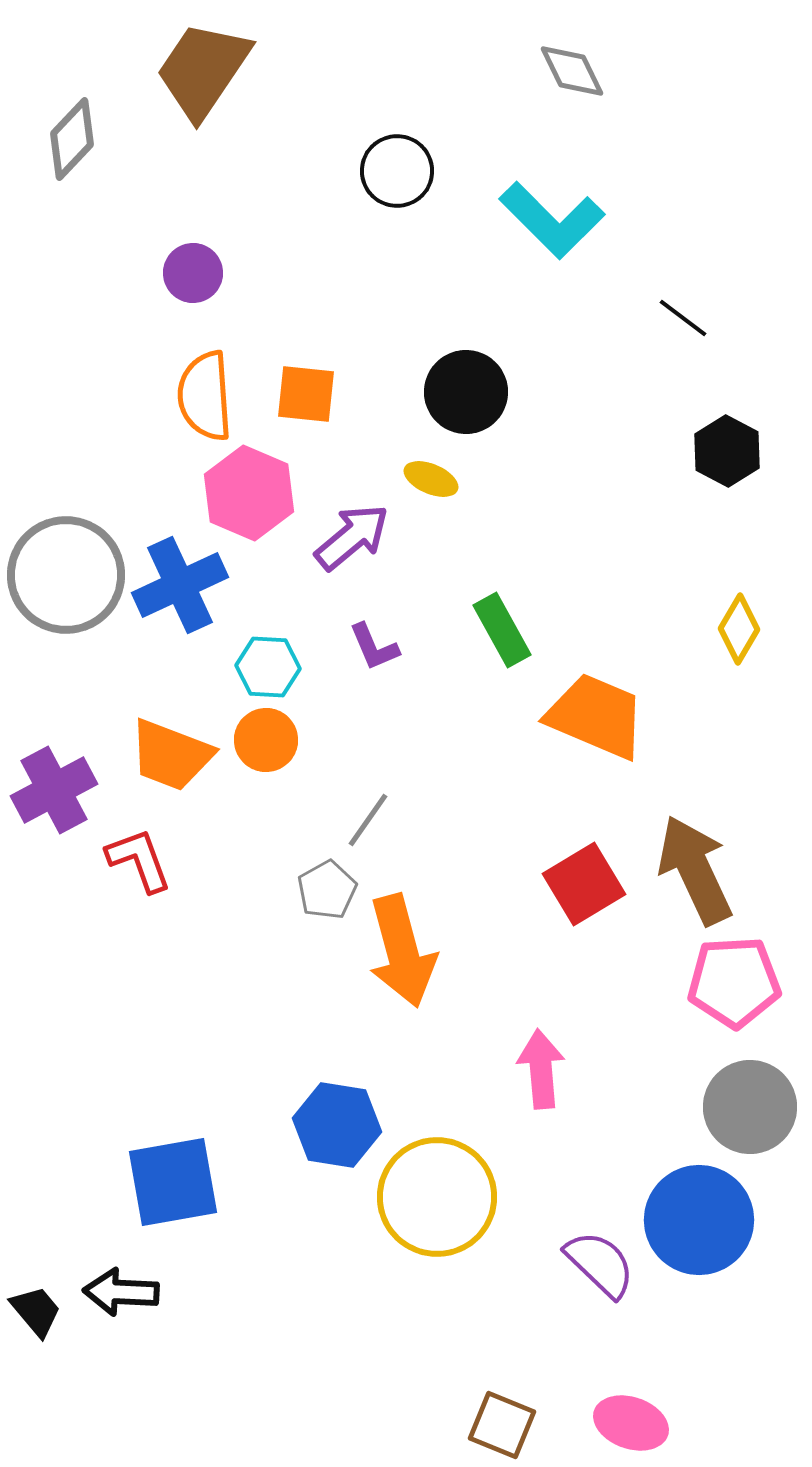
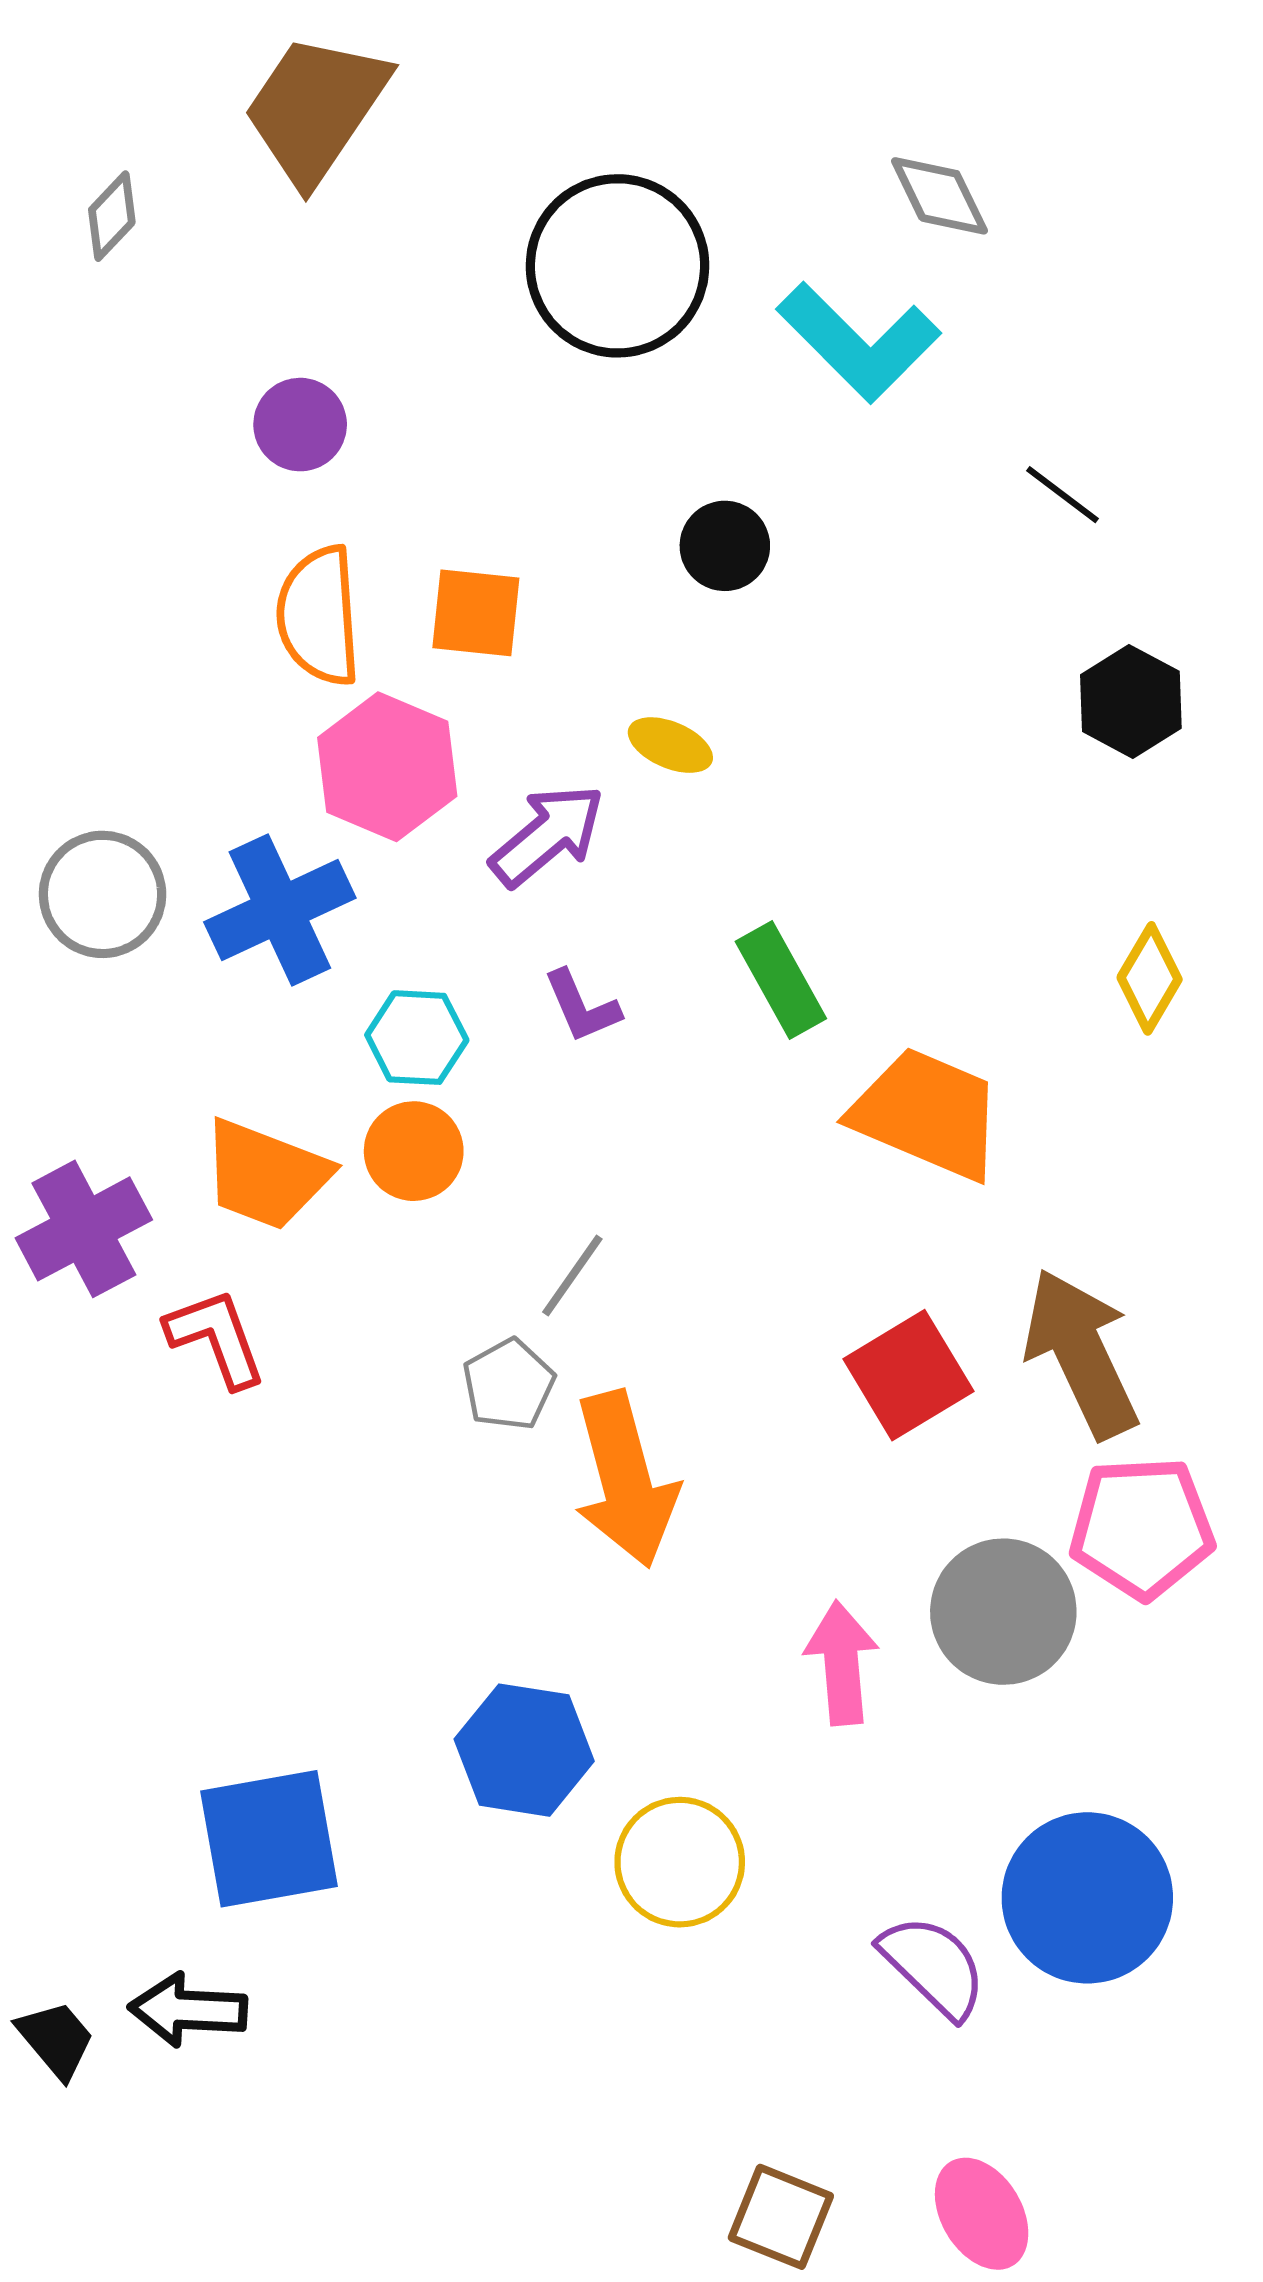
gray diamond: (572, 71) -> (940, 196), moved
gray diamond: (72, 139) -> (112, 216), size x0.7
black circle: (397, 171) -> (617, 266), size x1.6
black circle: (466, 392) -> (725, 546), moved, size x0.7
gray circle: (66, 575) -> (103, 894), size x0.7
gray circle: (750, 1107) -> (1003, 1612), moved
yellow circle: (437, 1197) -> (680, 1862), size x0.7
pink ellipse: (631, 1423) -> (982, 2214), turned 40

